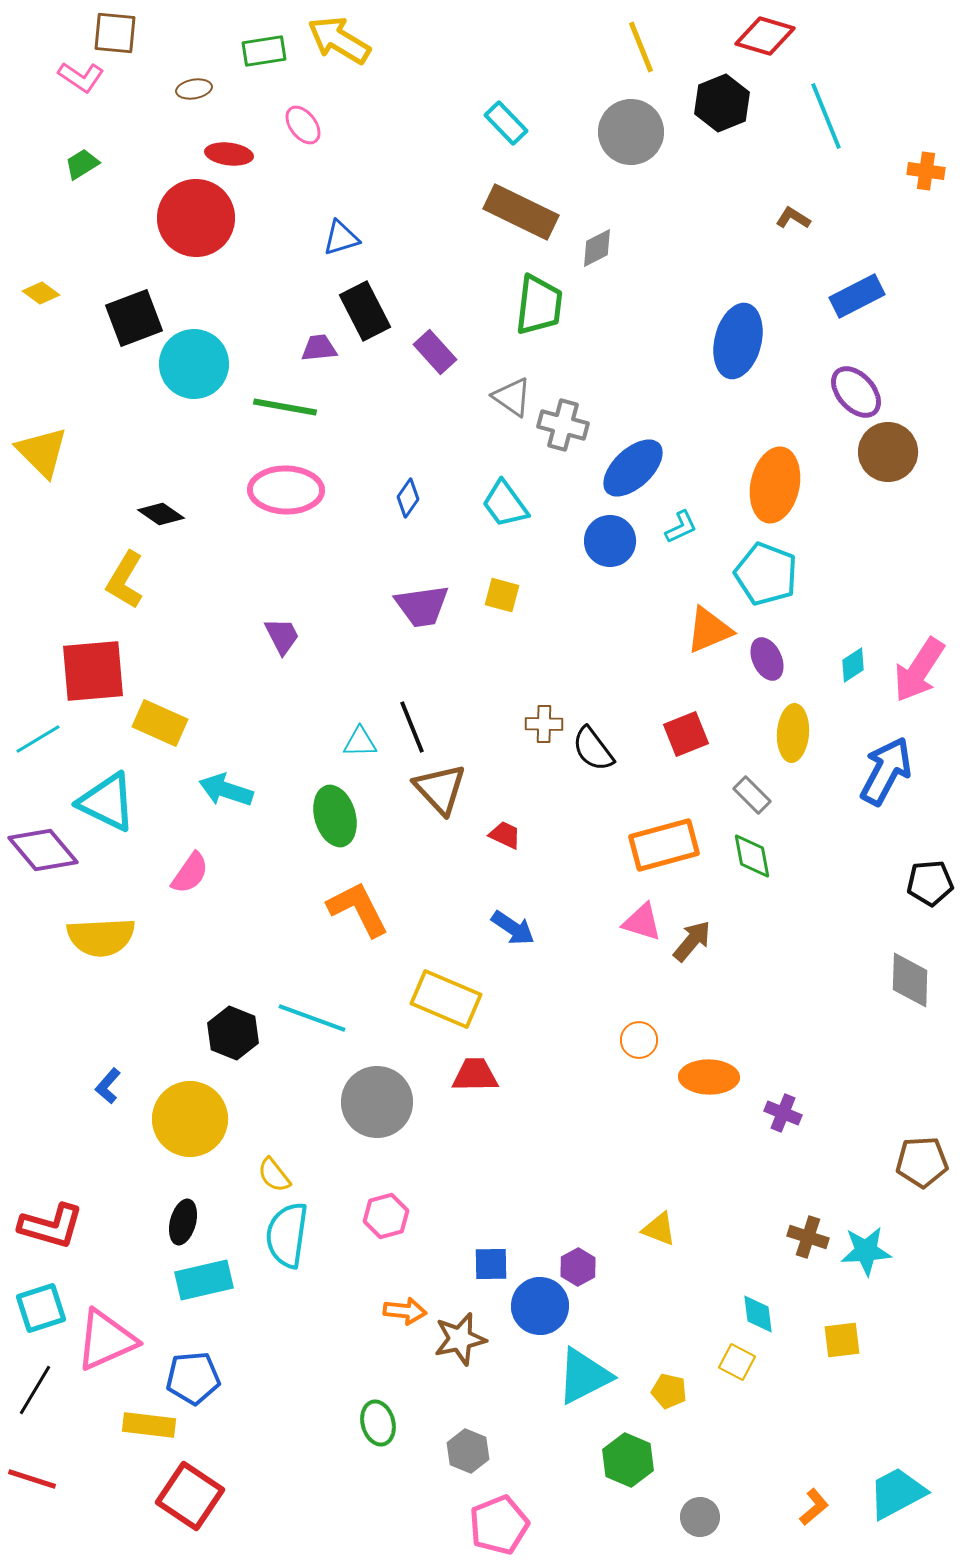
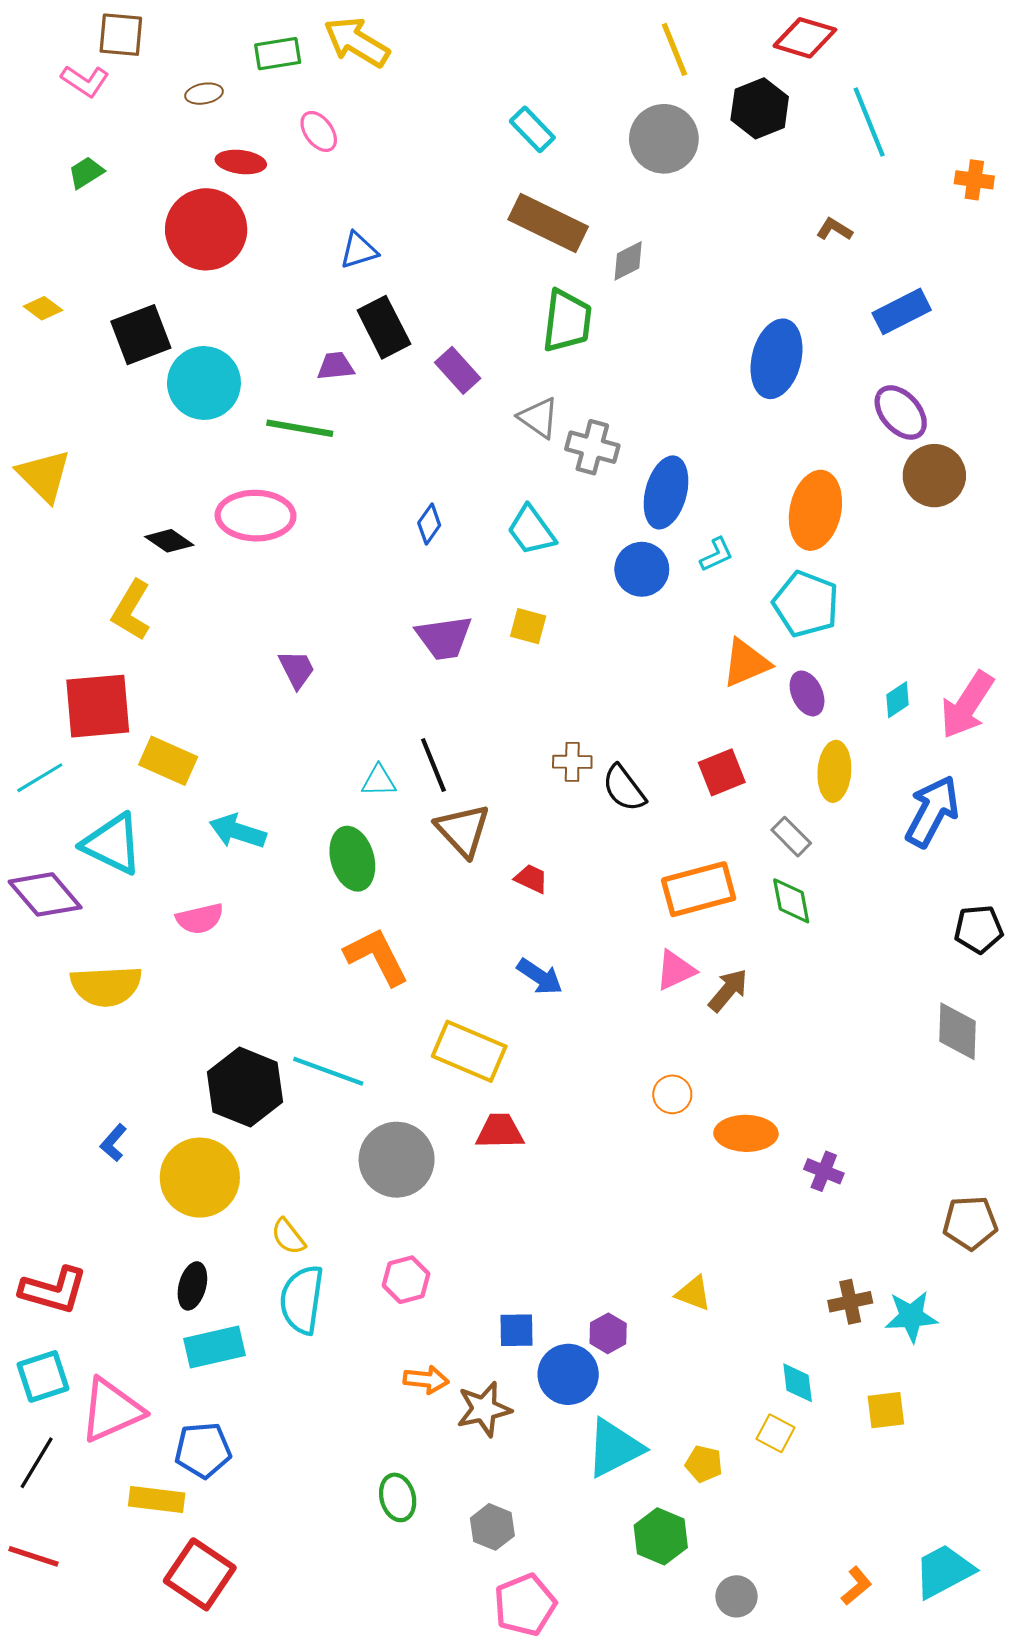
blue ellipse: (633, 468) -> (666, 492), turned -32
pink ellipse: (286, 490) -> (256, 516), moved
pink semicircle: (190, 873) -> (200, 919), turned 42
pink triangle: (642, 922) -> (675, 970), turned -42
black hexagon: (233, 1033) -> (245, 1087), size x1.4
brown cross: (808, 1237) -> (850, 1302), turned -30

